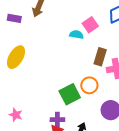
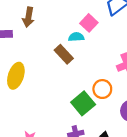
brown rectangle: (100, 57) -> (64, 54), moved, turned -48

